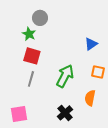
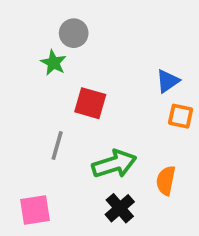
red square: (32, 56) -> (90, 103), moved
orange square: (98, 72) -> (181, 116), moved
green arrow: (65, 76) -> (114, 164), moved, turned 45

